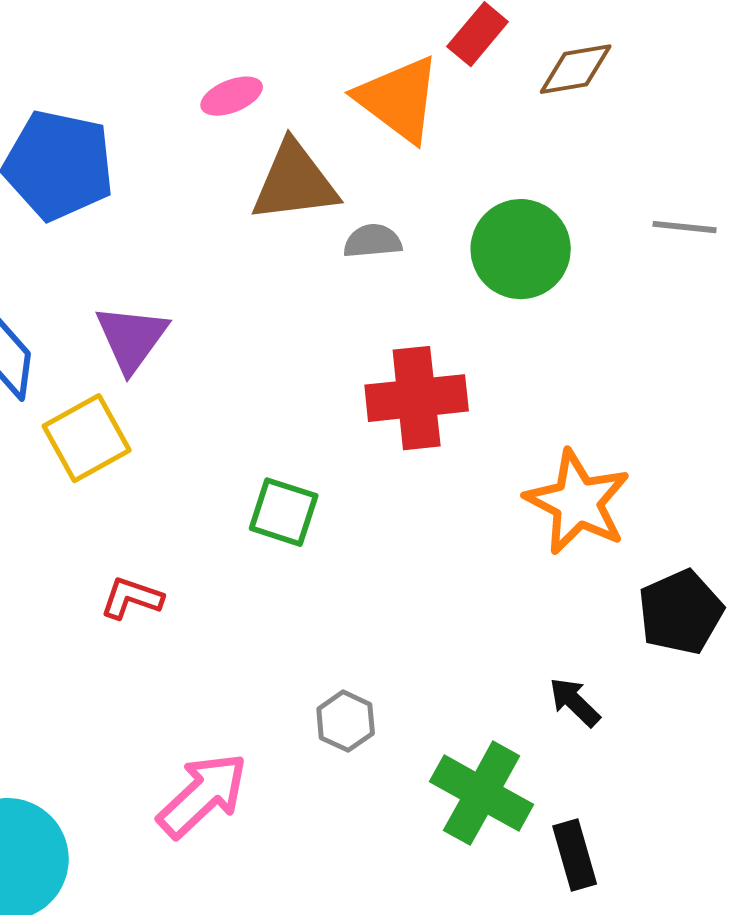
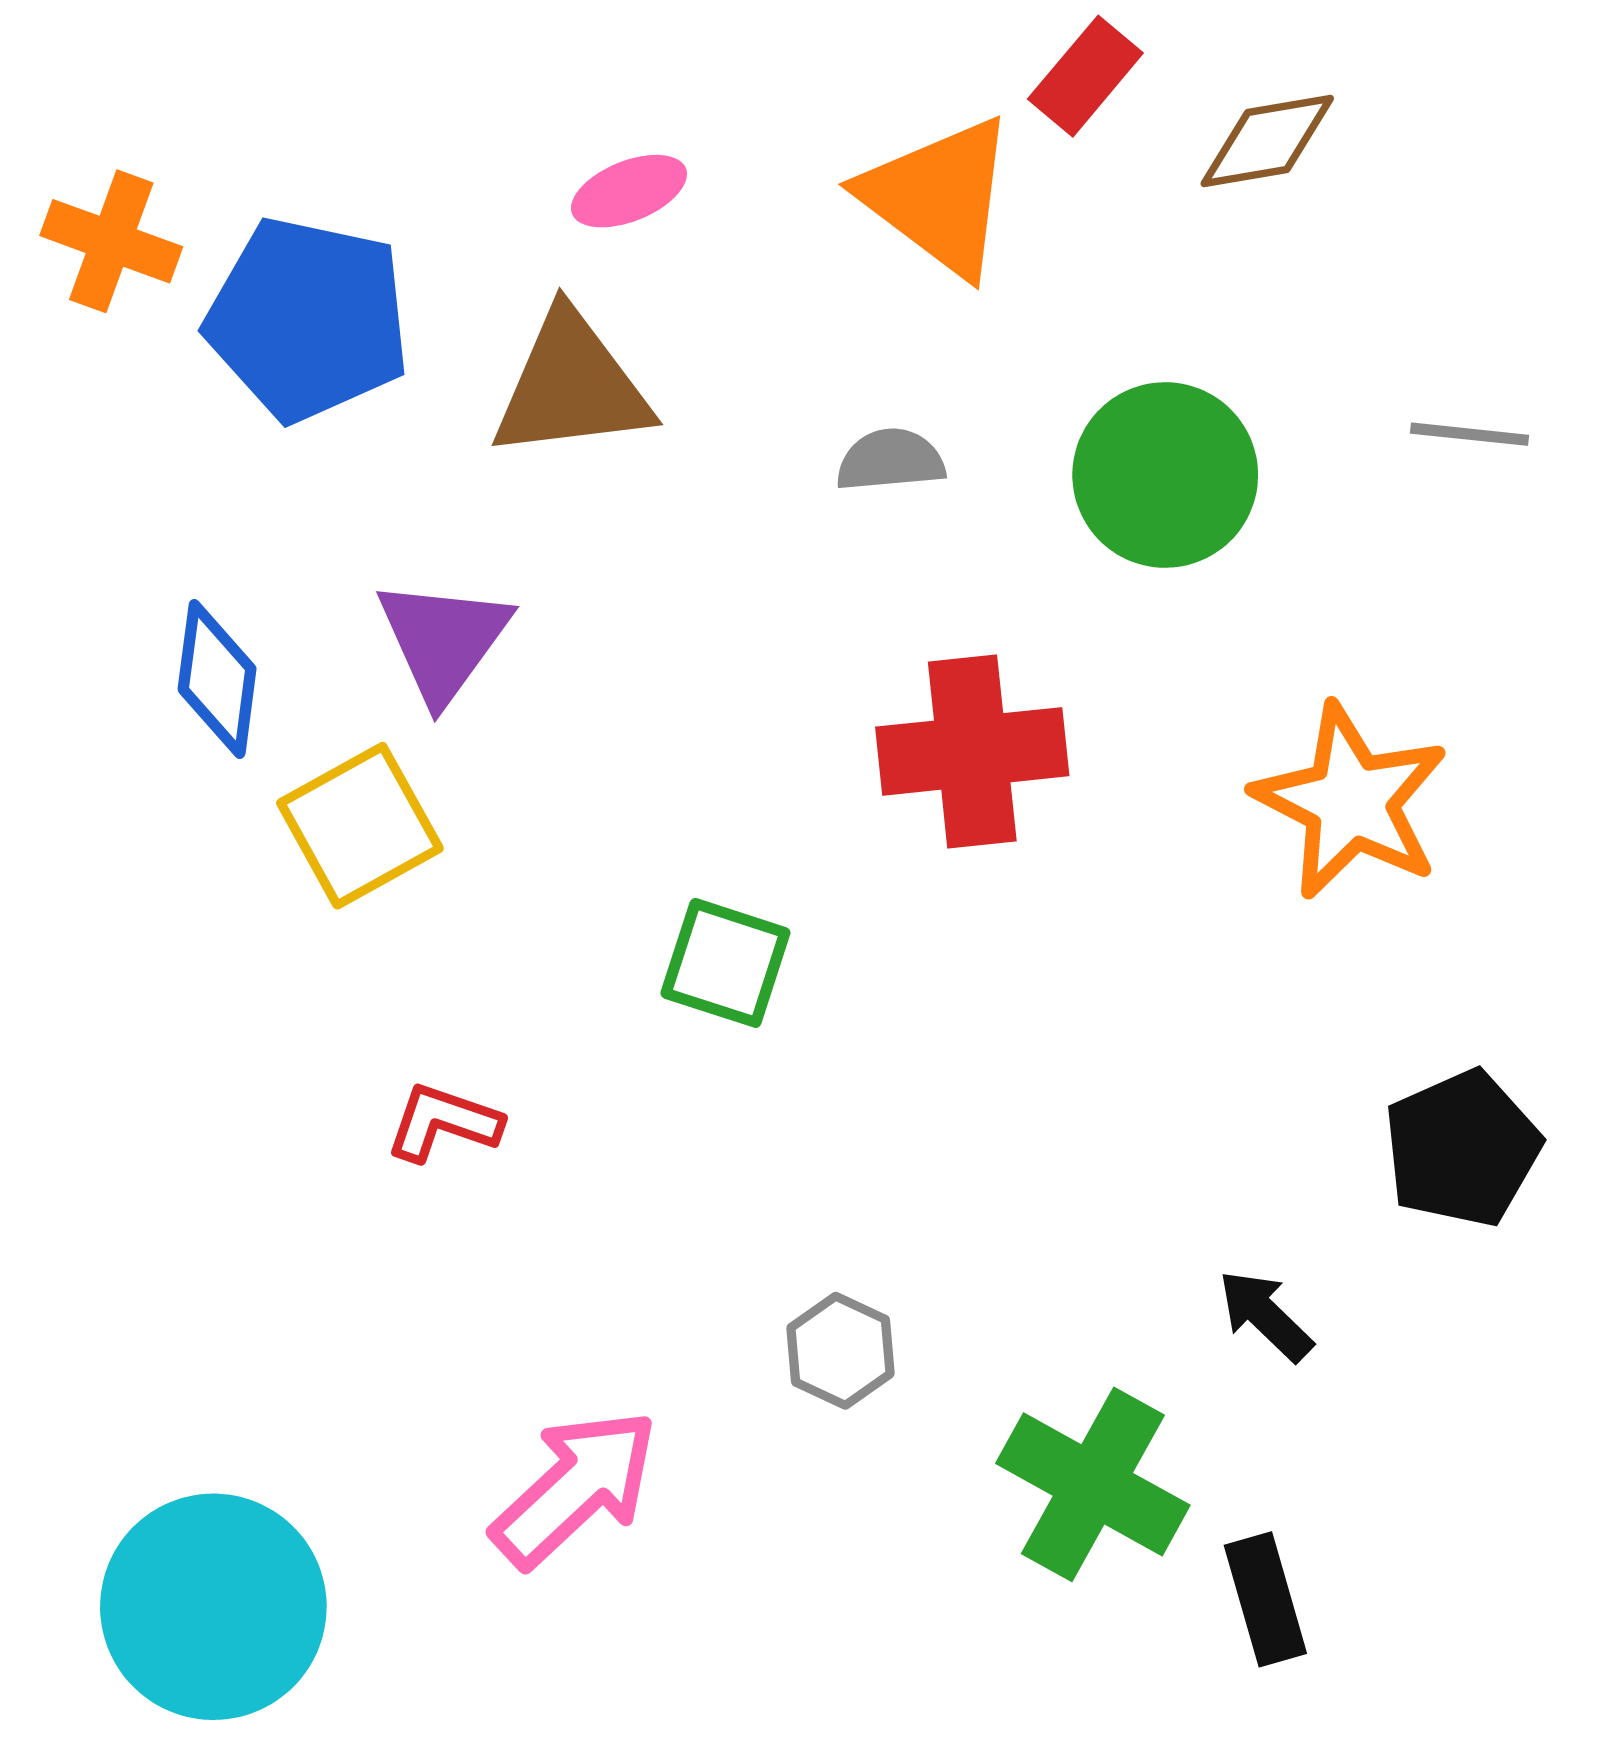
brown triangle: (295, 182) -> (571, 386), moved
orange star: (578, 502) -> (1351, 802), moved

